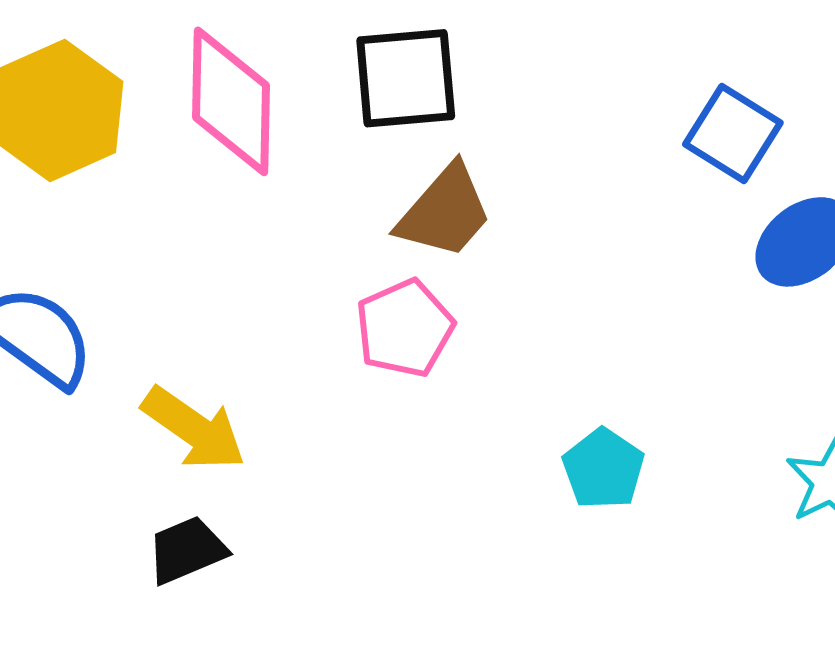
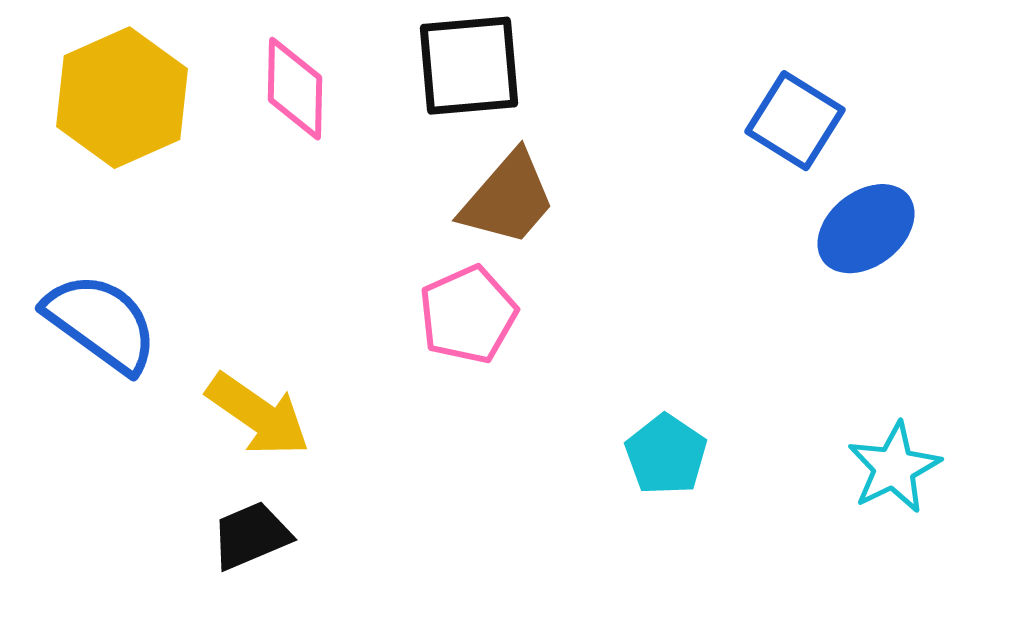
pink diamond: (231, 101) -> (295, 89), size x0.7

